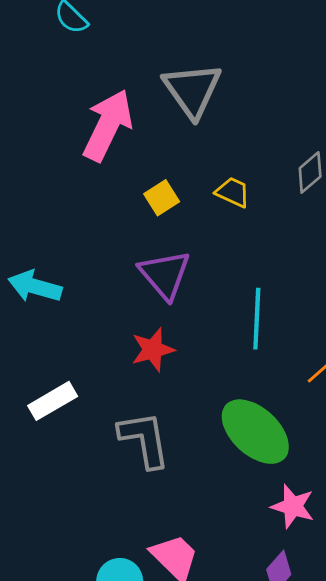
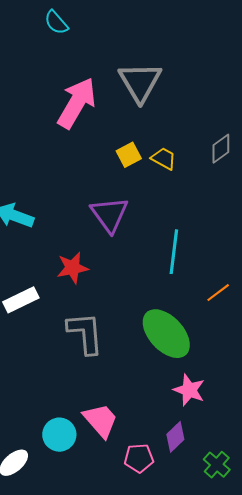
yellow square: (162, 198) -> (129, 155), moved
red star: (153, 350) -> (73, 268), moved

